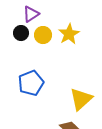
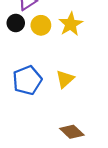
yellow triangle: (81, 99) -> (65, 79), moved, size x0.7

